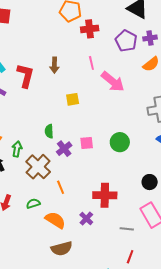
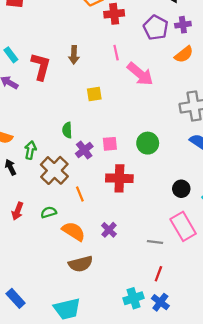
red cross: (105, 195) -> (119, 178), moved

